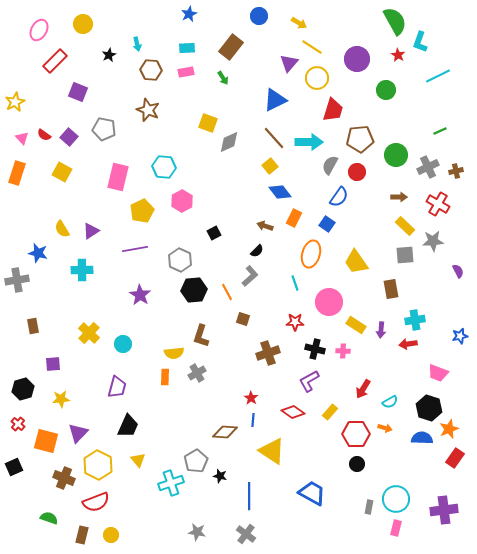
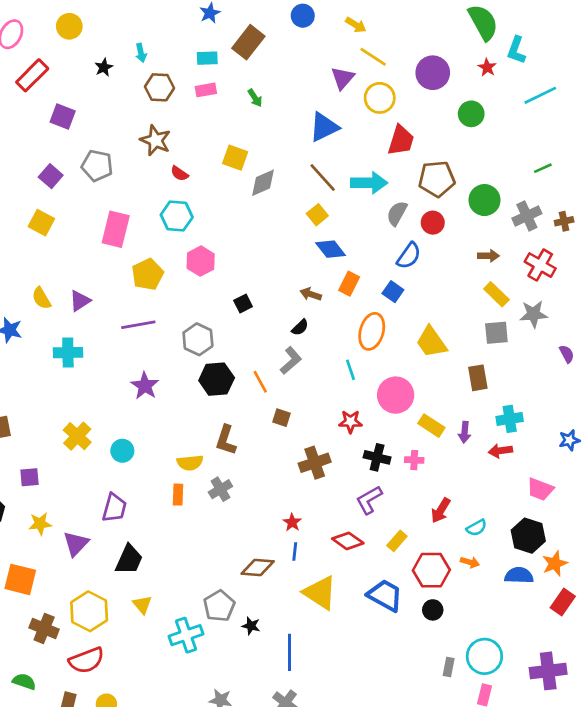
brown rectangle: (231, 47) -> (248, 42), moved
red semicircle: (44, 135) -> (179, 174), moved
purple triangle: (78, 433) -> (76, 544), moved
blue trapezoid: (312, 493) -> (385, 595), moved

